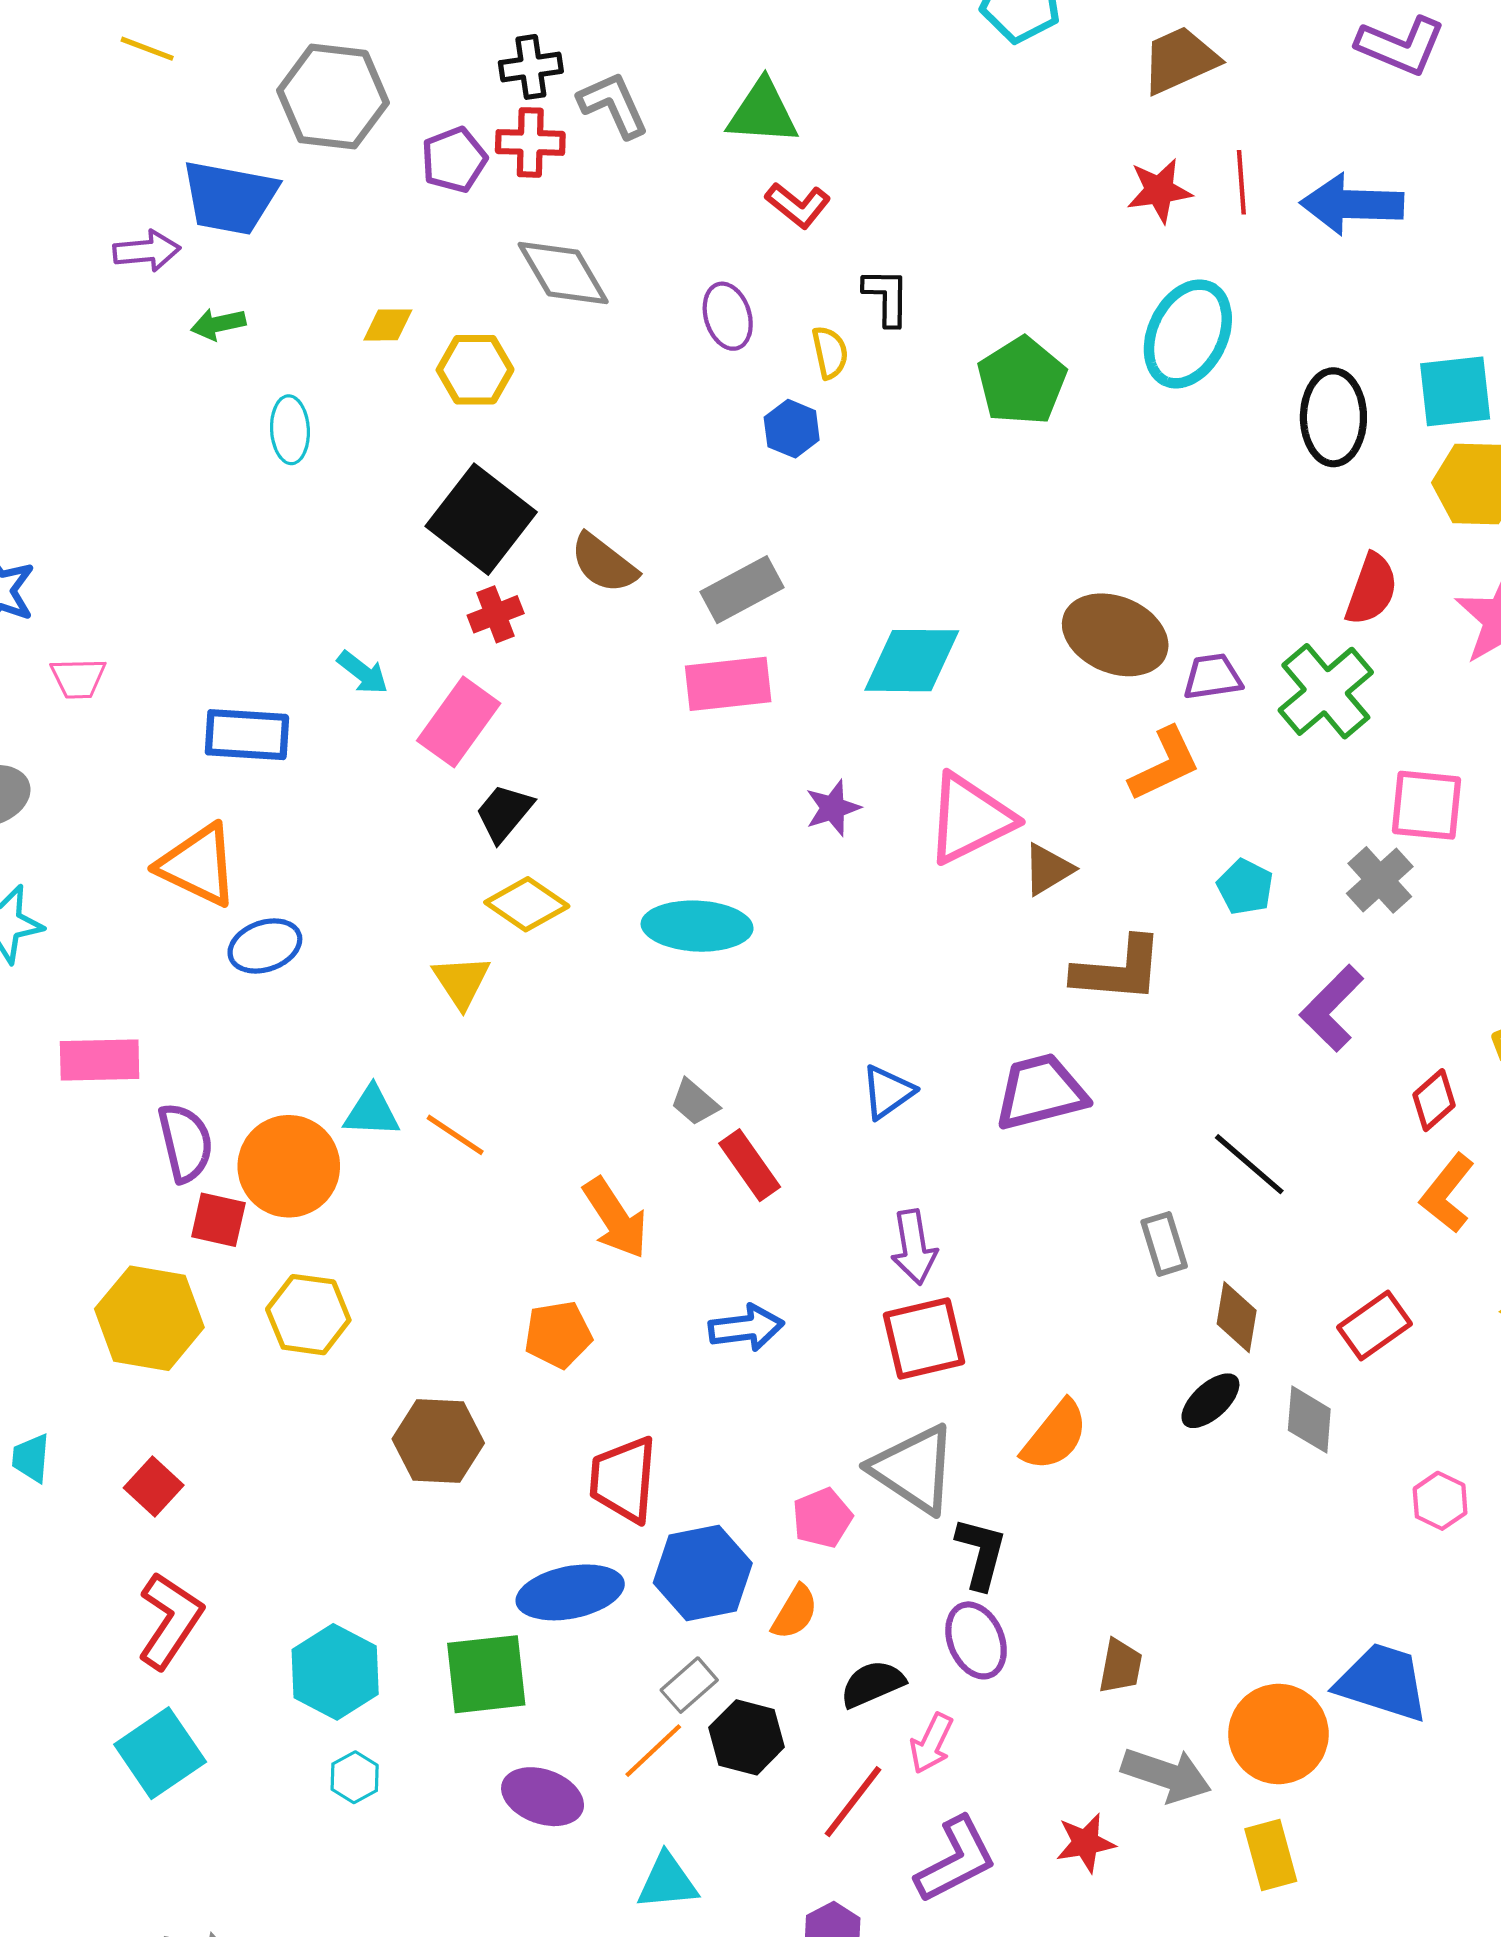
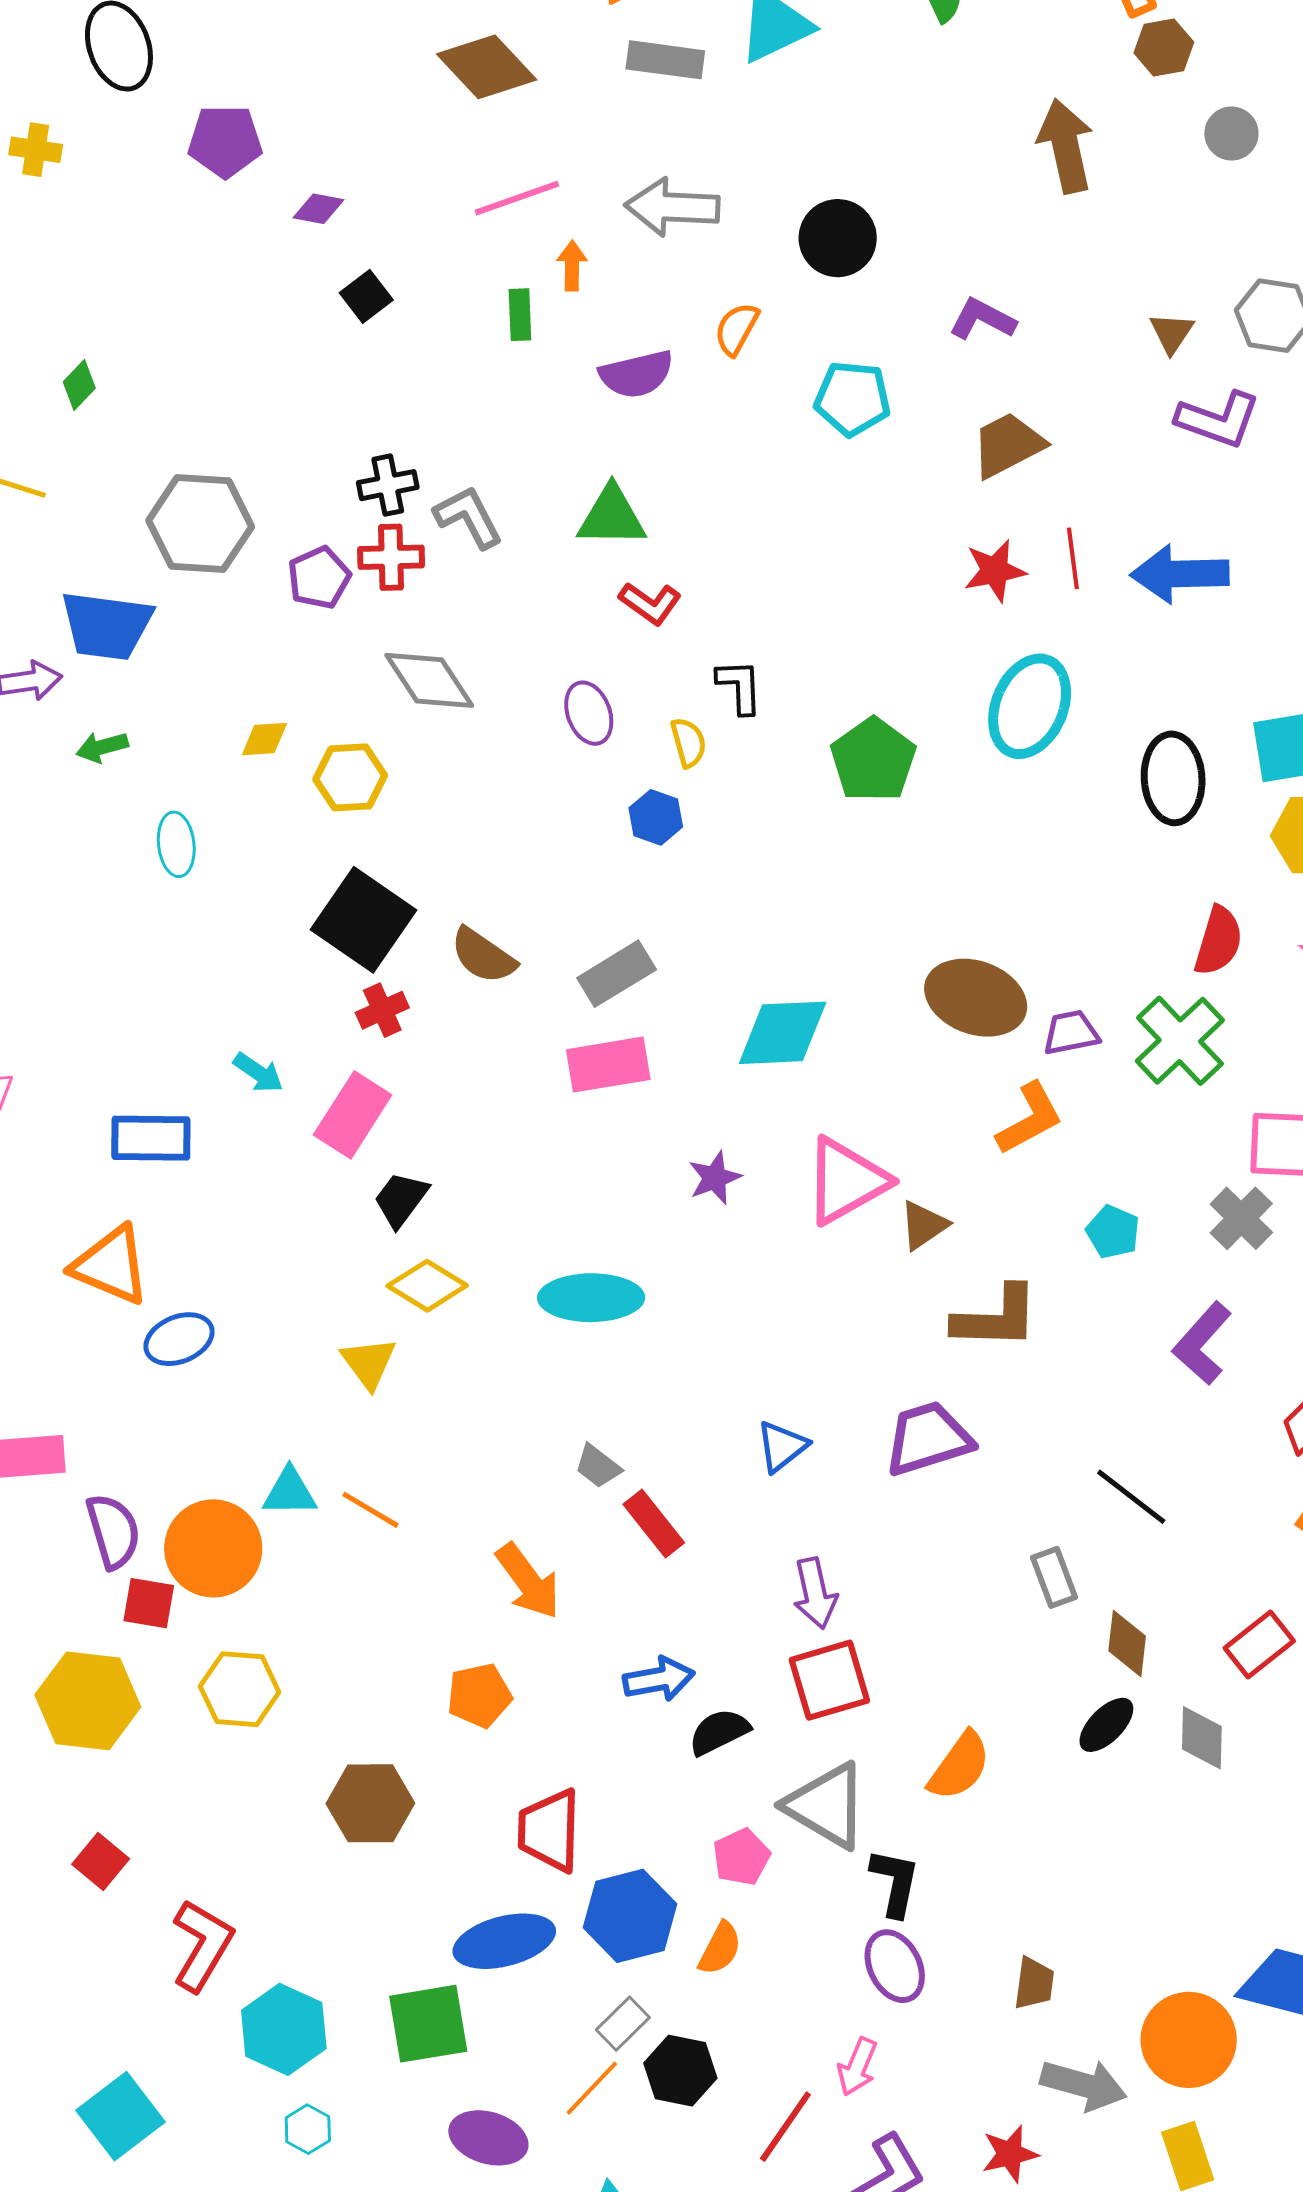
red L-shape: (170, 1620) -> (202, 1945), moved
black semicircle: (872, 1684) -> (719, 1732), moved

